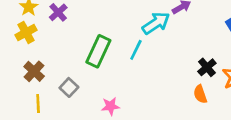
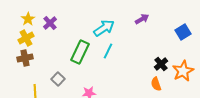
cyan arrow: (156, 23) -> (104, 28), moved
brown cross: (34, 71) -> (25, 58), moved, turned 35

